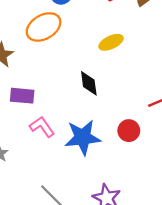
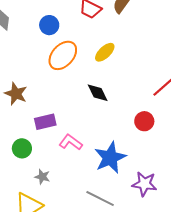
orange ellipse: (44, 27) -> (63, 55), moved
blue star: (83, 137) -> (110, 158), moved

